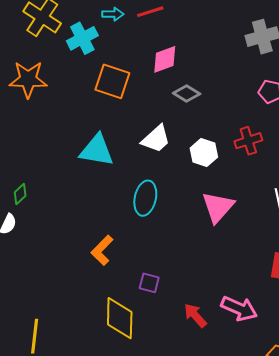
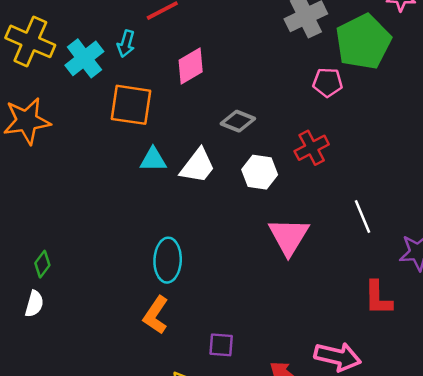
cyan arrow: (113, 14) -> (126, 44), moved, turned 115
gray diamond: (187, 94) -> (238, 121), moved
cyan triangle: (97, 150) -> (153, 160), moved, size x0.6
cyan ellipse: (145, 198) -> (168, 260), moved

